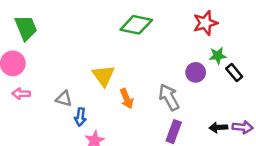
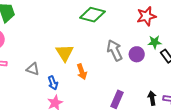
gray arrow: (169, 97) -> (115, 50), moved
blue arrow: (80, 117) -> (53, 83), moved, turned -32
black arrow: (218, 127) -> (152, 98), turned 80

